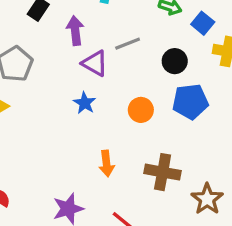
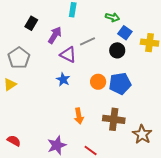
blue square: (203, 23) -> (125, 33), moved
purple arrow: (75, 31) -> (55, 35), turned 42
blue pentagon: (190, 102) -> (120, 84), moved

